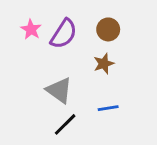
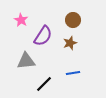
purple semicircle: (64, 34) -> (43, 36), moved
gray triangle: (59, 90) -> (26, 61), moved, turned -42

